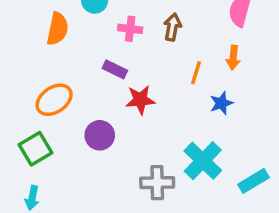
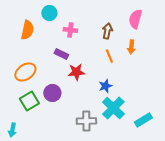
brown arrow: (172, 27) -> (107, 31), moved
orange line: (196, 73) -> (109, 56), turned -40
blue star: (221, 103) -> (105, 86), moved
green square: (35, 149) -> (29, 101), moved

